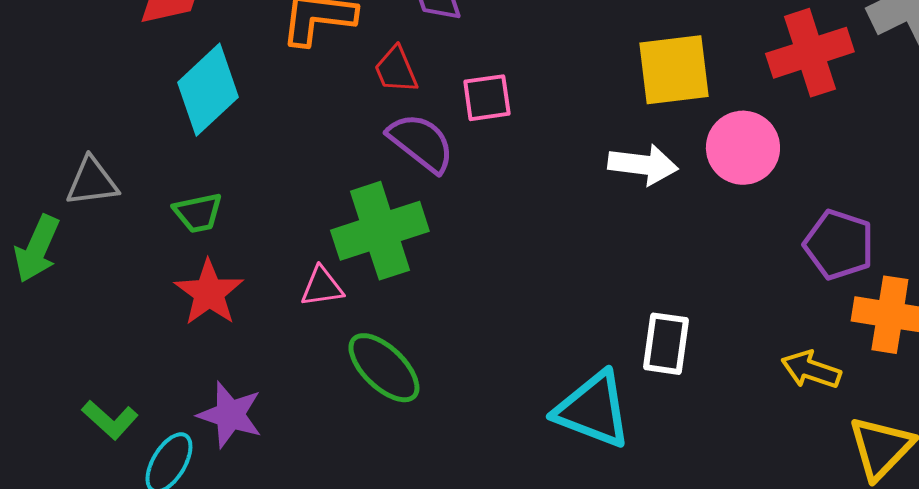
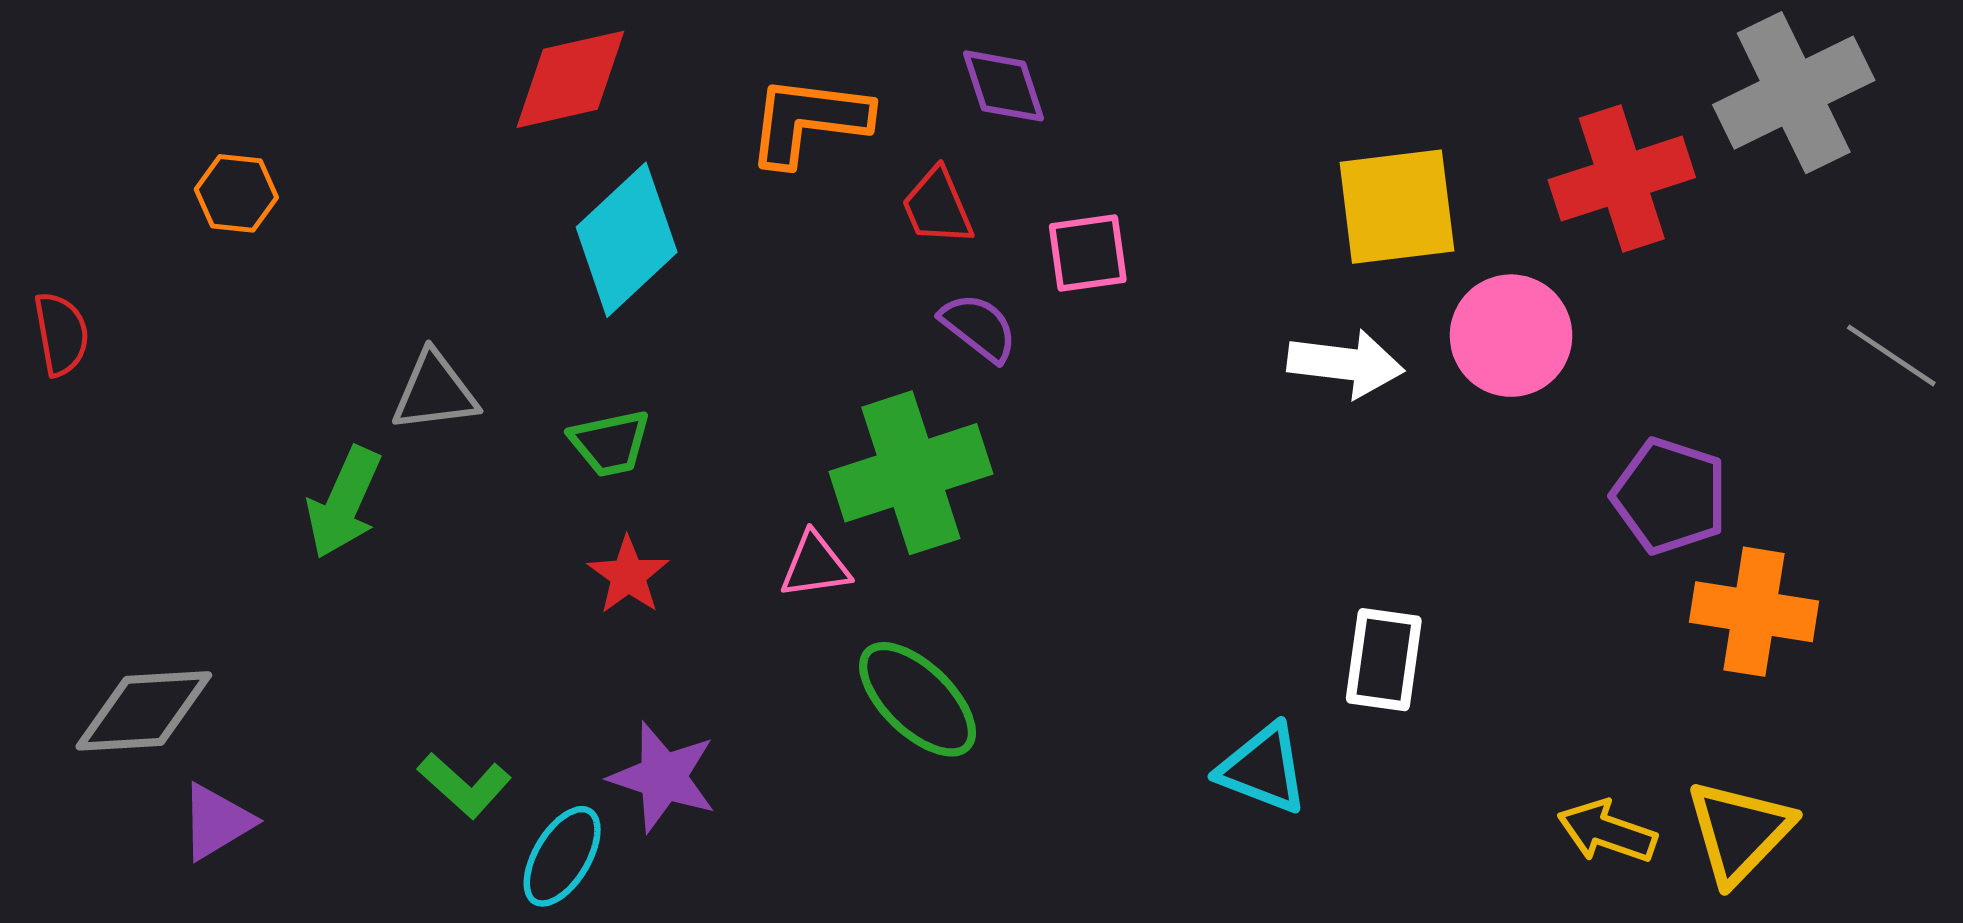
purple semicircle: (421, 143) -> (979, 327), size x0.7
red star: (209, 293) -> (628, 575), size x0.7
yellow arrow: (811, 370) -> (1607, 832), moved
cyan triangle: (593, 410) -> (1263, 769), size x0.7

